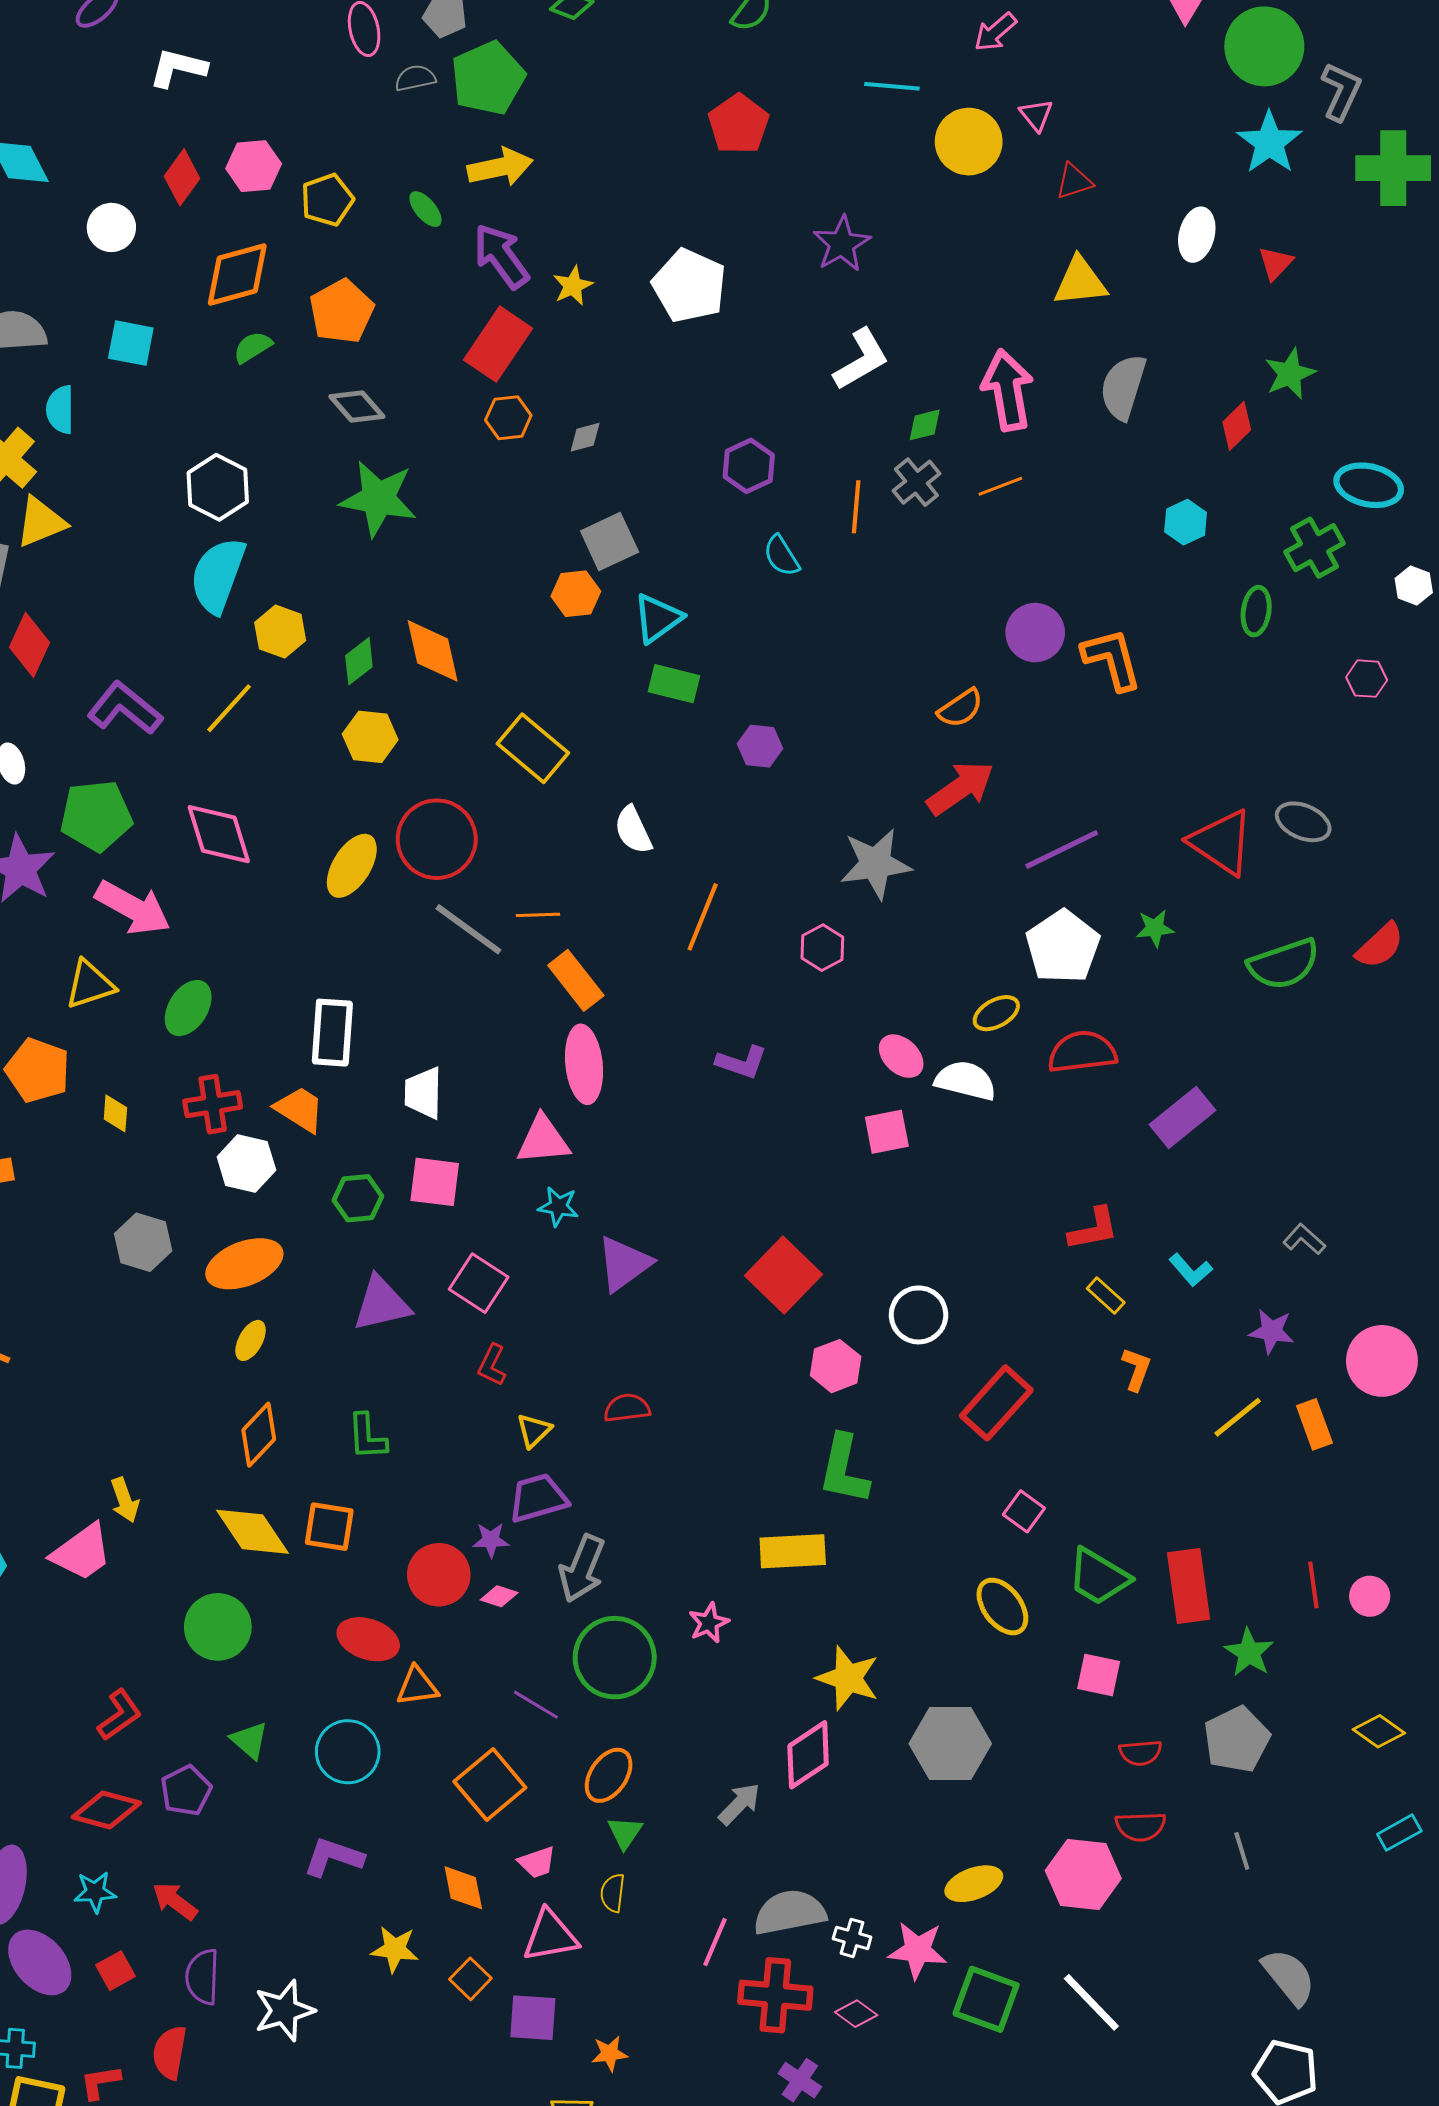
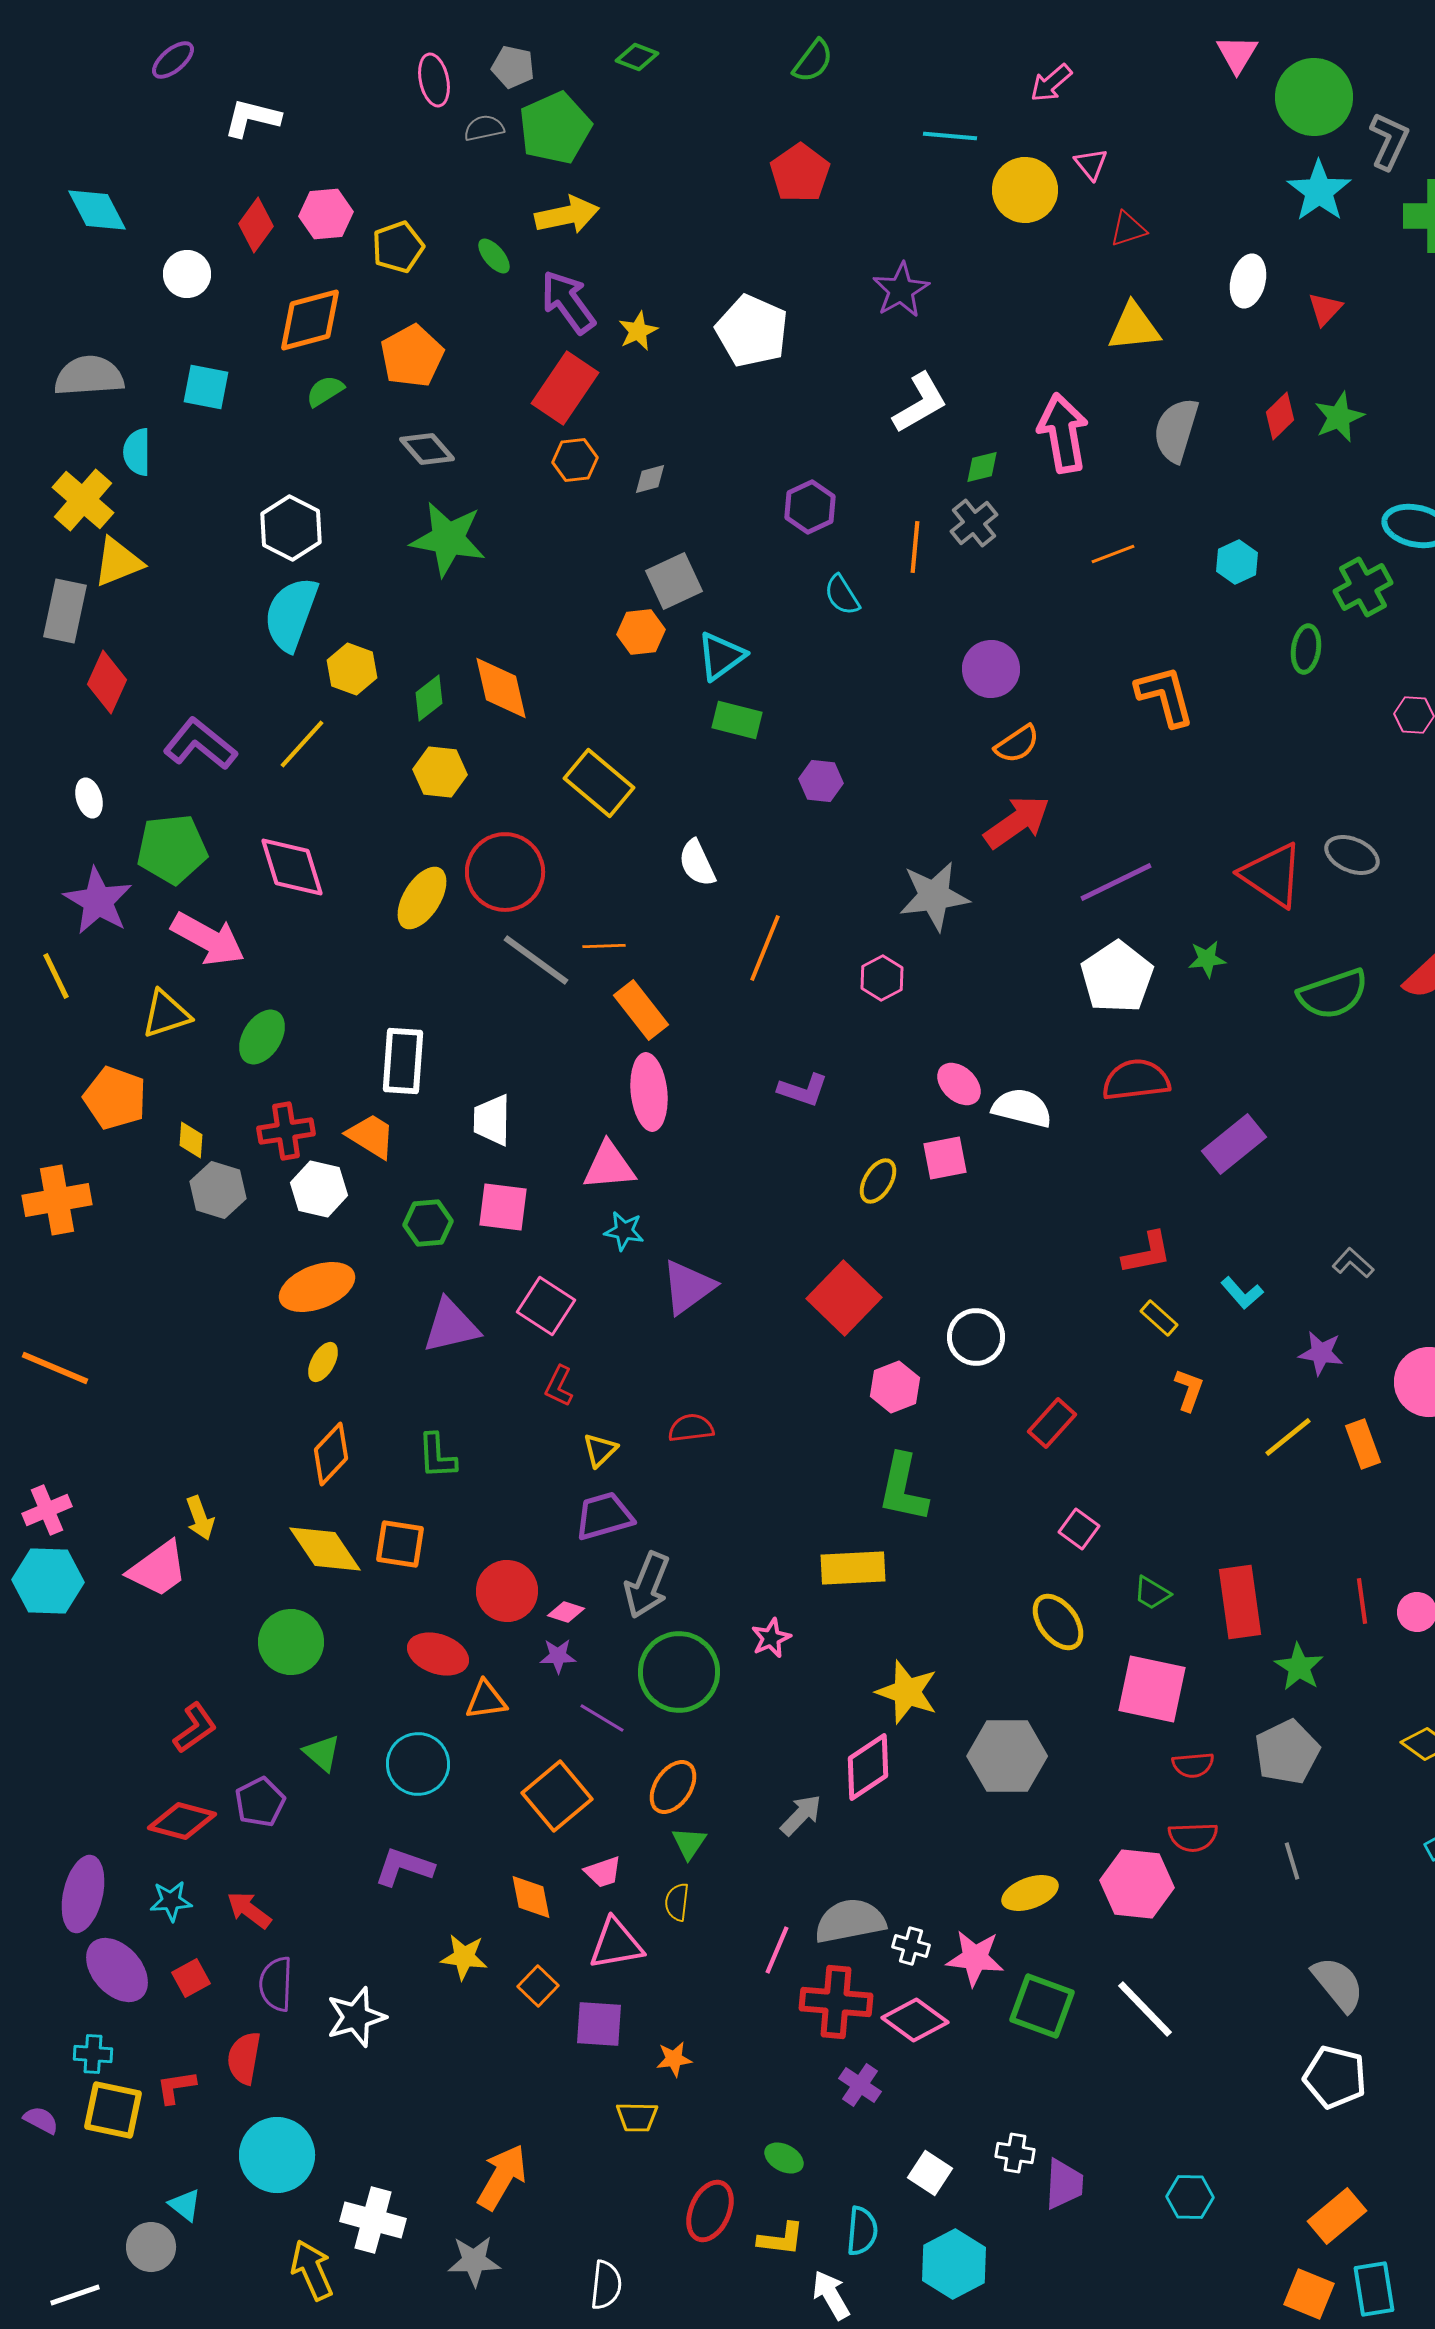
red diamond: (1237, 426) -> (1280, 416), moved
orange line: (1000, 486) -> (1113, 554), moved
purple circle: (1035, 633) -> (991, 669), moved
yellow ellipse: (996, 1013) -> (878, 1181), moved, turned -30
gray hexagon: (143, 1242) -> (218, 1190), moved
red rectangle: (996, 1403) -> (1052, 1423), size x0.7
purple star: (491, 1540) -> (558, 1656), moved
green trapezoid: (1099, 1577) -> (1152, 1593), size x0.6
pink square: (1099, 1675) -> (1152, 1689), size x1.6
pink diamond: (856, 2014) -> (915, 2020), size x1.6

